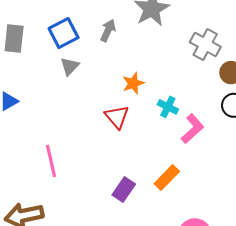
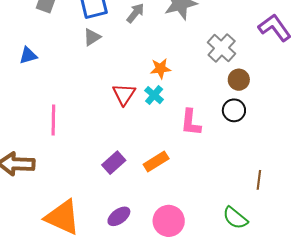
orange star: (133, 83) -> (160, 69), moved
cyan cross: (168, 107) -> (154, 95), moved
pink L-shape: (193, 129) -> (191, 122), turned 124

